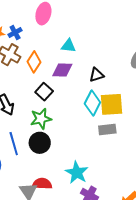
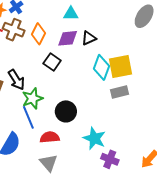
black triangle: (96, 75) -> (89, 38), moved
green star: (41, 119) -> (32, 99), moved
black circle: (40, 143) -> (66, 111), moved
red semicircle: (42, 184) -> (50, 137), moved

